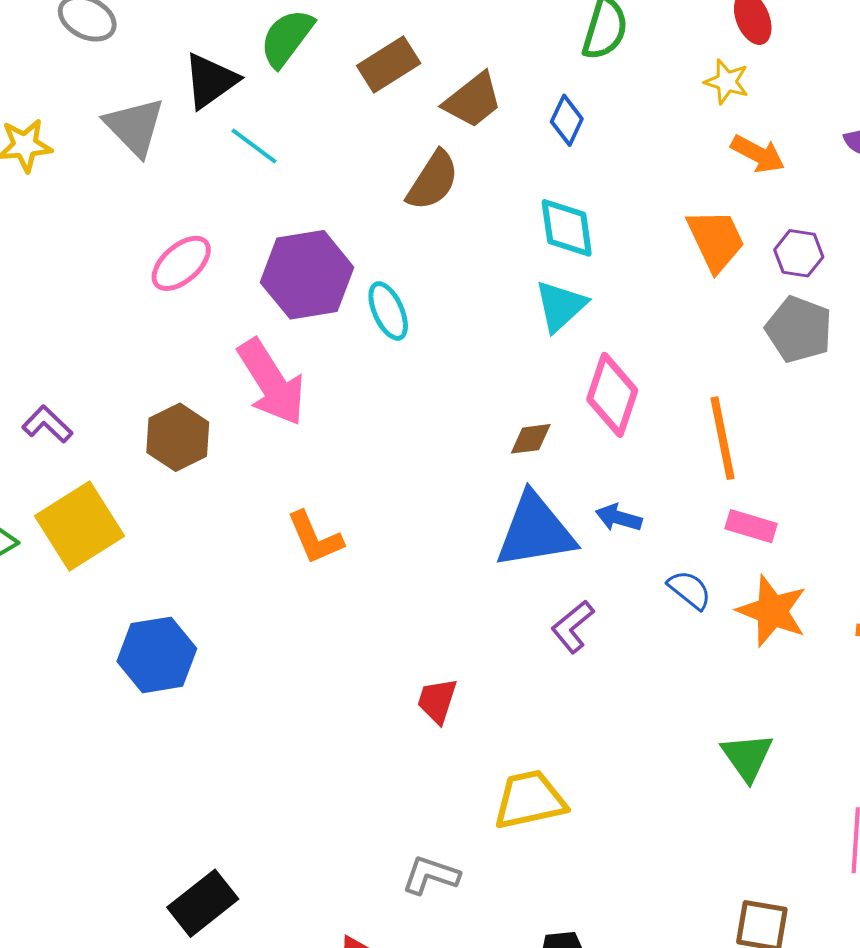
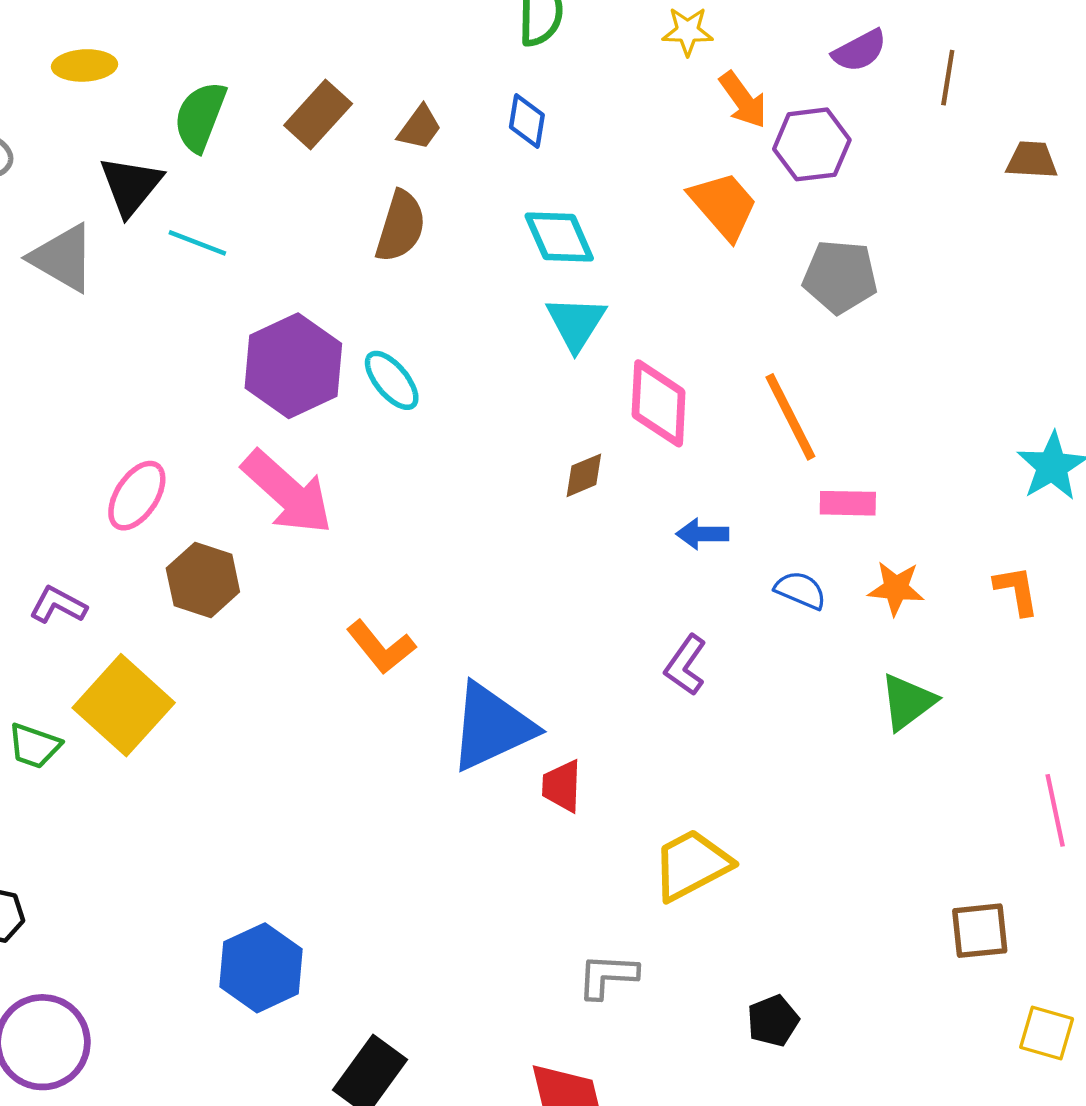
brown trapezoid: (473, 100) -> (420, 128), size x0.7
orange arrow: (758, 154) -> (743, 100), turned 42
purple hexagon: (799, 253) -> (812, 144), moved, size x1.4
pink ellipse: (181, 263) -> (137, 496), moved
blue triangle: (535, 531) -> (492, 727), moved
orange star: (772, 611) -> (896, 588), size x0.7
blue hexagon: (157, 655) -> (261, 968), moved
green triangle: (747, 757) -> (908, 702), moved, turned 44

